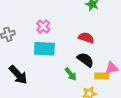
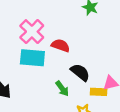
pink cross: (43, 26) -> (32, 32), size x1.5
red semicircle: (86, 38) -> (61, 46), moved

